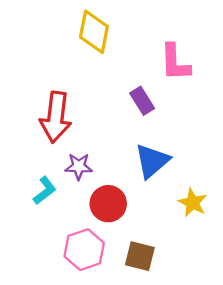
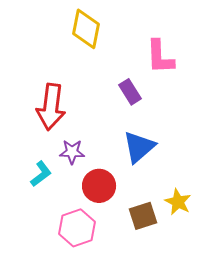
yellow star: (193, 203) -> (178, 202), moved
brown square: (140, 256) -> (143, 216), moved, turned -32

